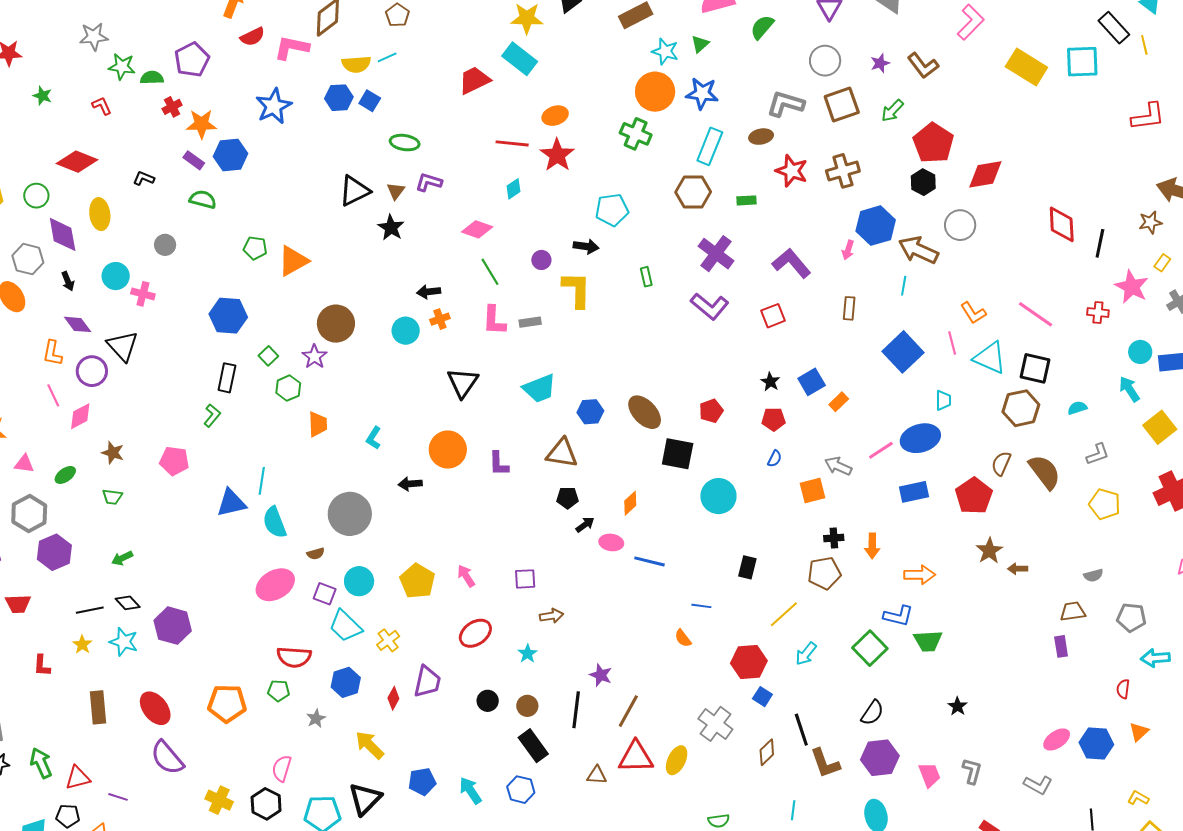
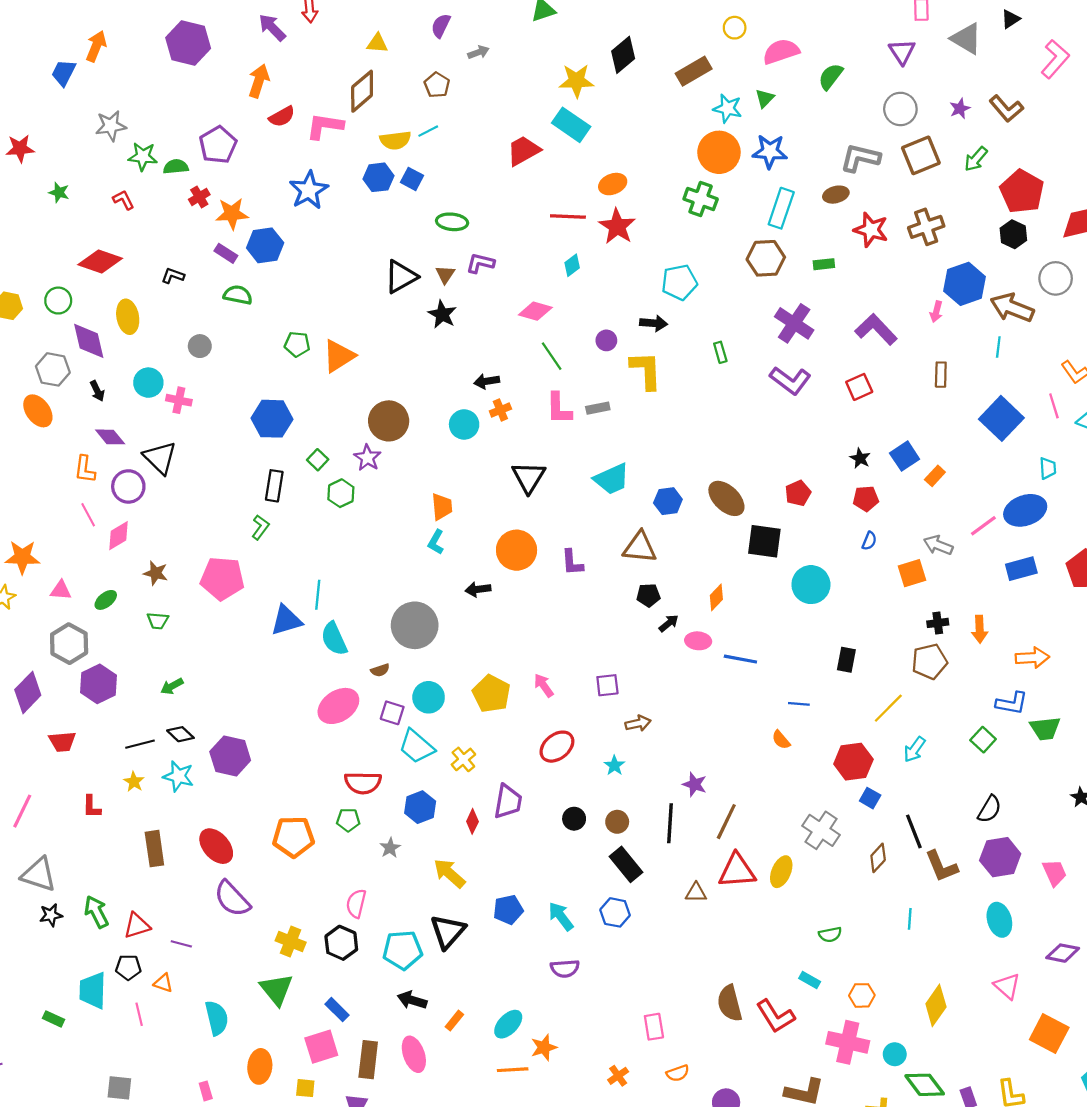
orange trapezoid: (318, 424) -> (442, 507), moved
pink pentagon: (174, 461) -> (222, 578), size x1.4
green square: (870, 648) -> (983, 740), size x0.7

